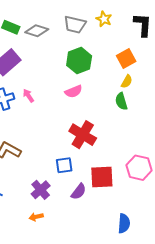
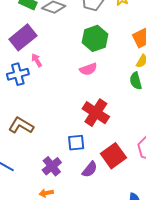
pink arrow: (28, 96) -> (37, 60), moved
red square: (102, 177) -> (113, 156), turned -35

